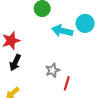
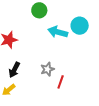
black arrow: (15, 63) -> (14, 70), moved

